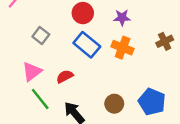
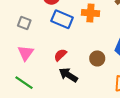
red semicircle: (65, 76) -> (60, 55), moved
green line: (40, 99) -> (24, 83), moved

